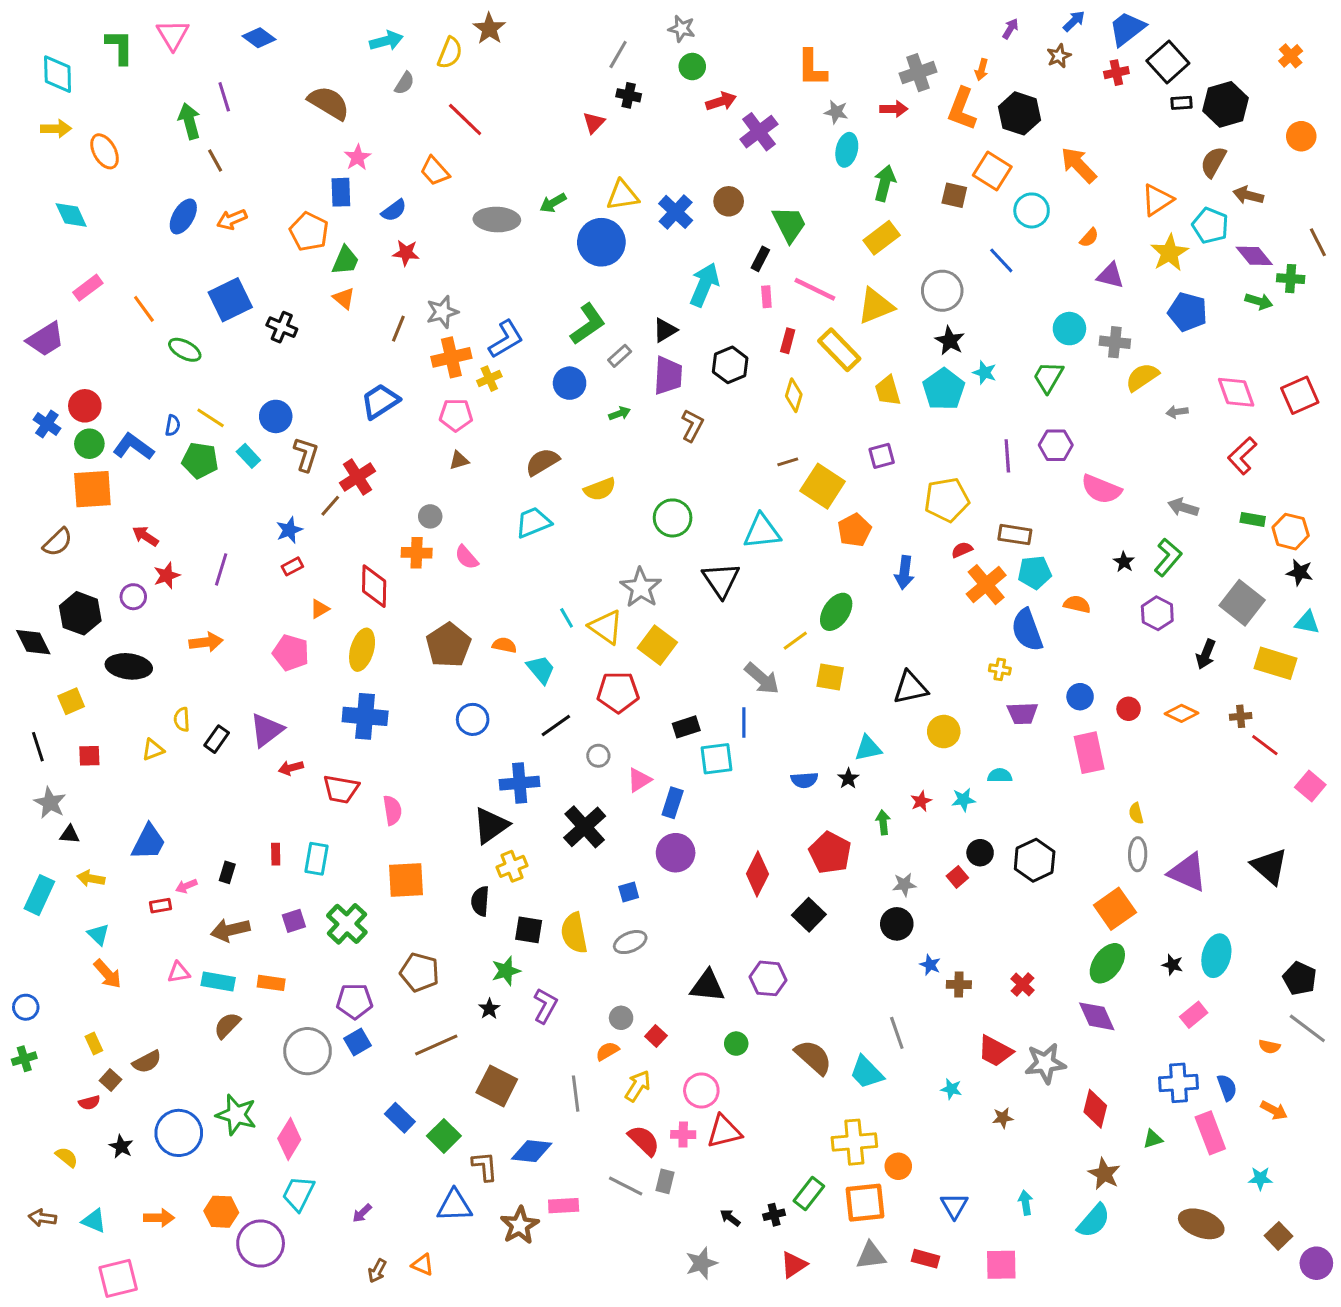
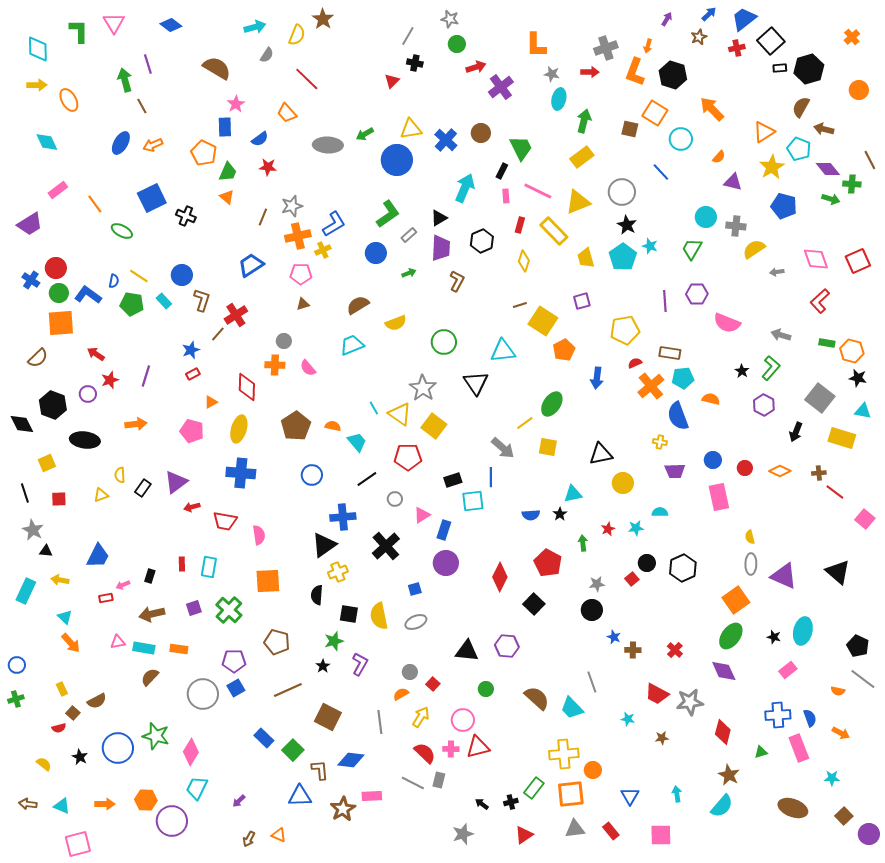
red rectangle: (926, 1259) -> (611, 831), turned 36

